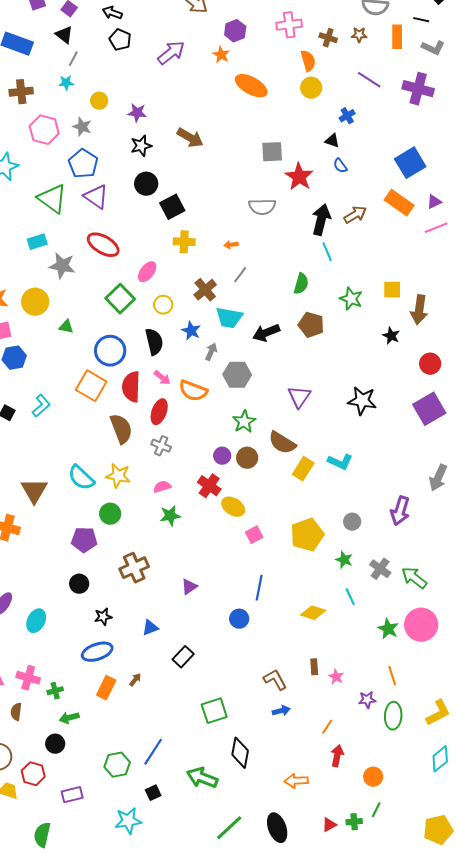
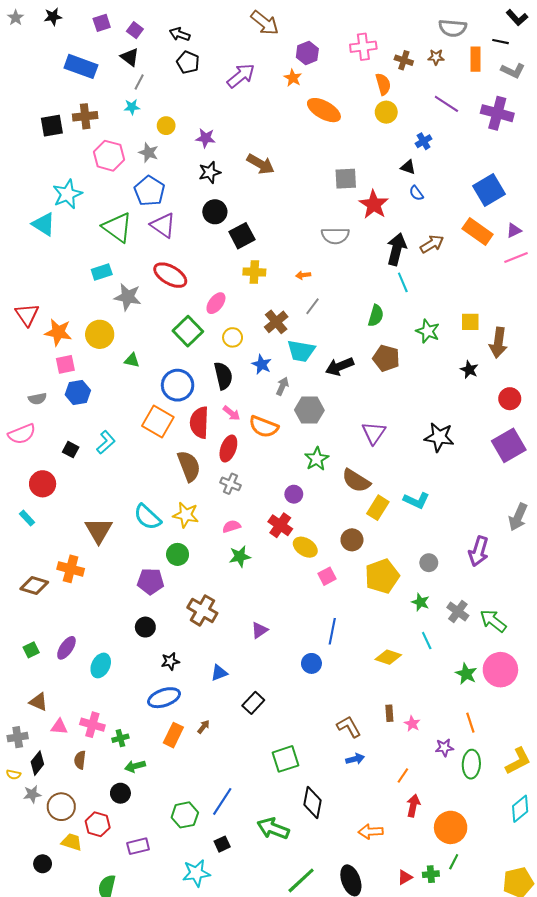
brown circle: (247, 458) -> (352, 540), moved
brown cross: (134, 568) -> (202, 610), turned -36
orange circle: (373, 777) -> (451, 827), size x1.6

